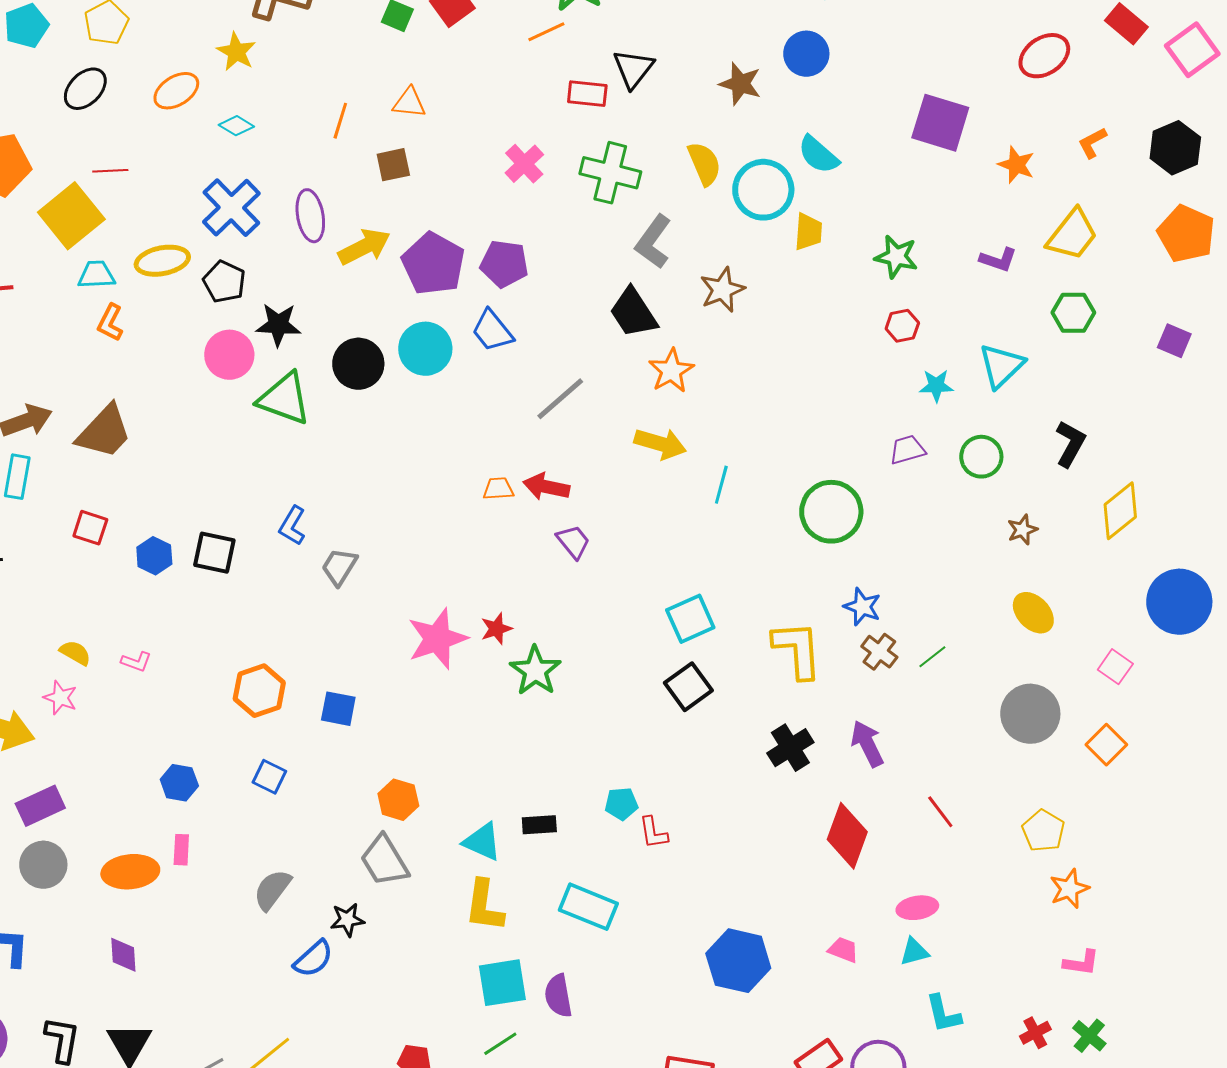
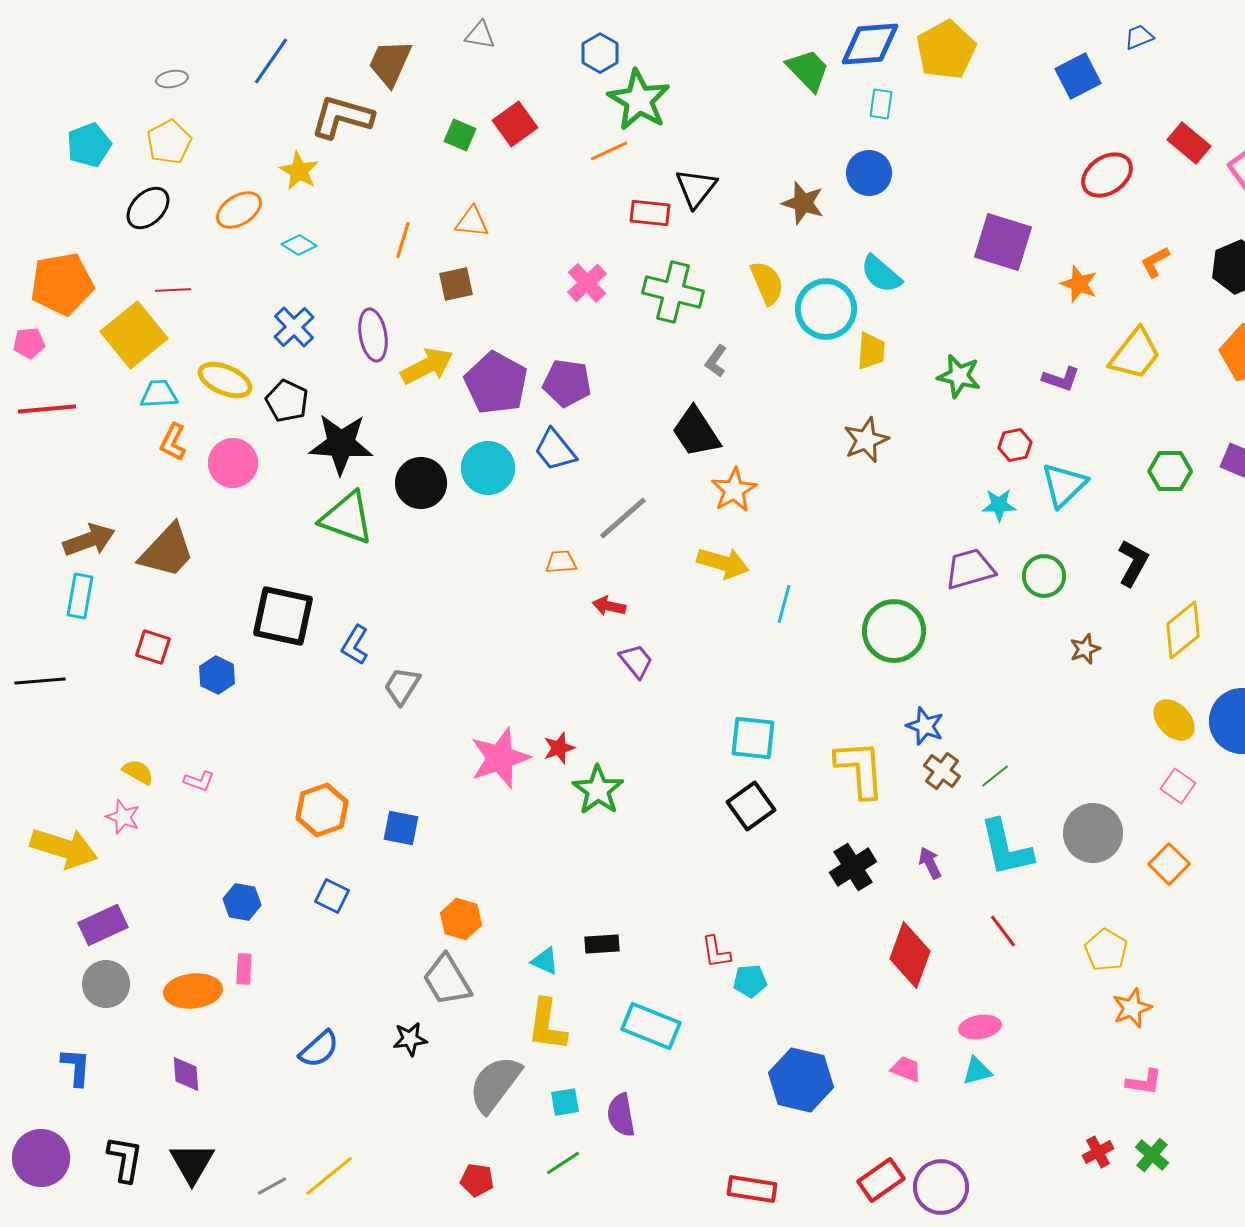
blue cross: (231, 208) -> (294, 327), size x0.7
gray L-shape: (653, 242) -> (716, 361), size x0.6
yellow ellipse: (162, 261) -> (225, 380), turned 34
brown star: (722, 290) -> (866, 440), moved
green hexagon: (1073, 313) -> (1170, 471), moved
black star: (278, 325) -> (341, 444), size x1.4
red hexagon: (902, 326) -> (1015, 445), moved
pink circle: (229, 355) -> (233, 463), moved
purple trapezoid: (907, 450) -> (970, 569), size x1.4
red arrow: (546, 487) -> (609, 606), size x0.7
orange trapezoid: (498, 489) -> (561, 562), moved
black square: (214, 553) -> (283, 616), moved, size x1.4
yellow ellipse: (1033, 613) -> (1174, 720), moved
cyan square: (690, 619) -> (753, 738), turned 30
purple arrow: (867, 744) -> (930, 863), size x0.7
cyan pentagon: (621, 804) -> (750, 981), moved
cyan triangle: (482, 842) -> (545, 961), size x0.7
gray semicircle: (272, 890) -> (495, 1084), moved, size x1.4
blue semicircle: (313, 959) -> (319, 1049), moved
cyan square: (502, 983) -> (565, 1102), size x0.6
cyan L-shape: (943, 1014) -> (1006, 848), moved, size x1.5

